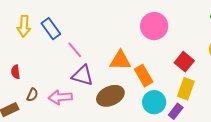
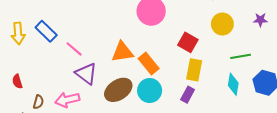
purple triangle: (82, 75) -> (86, 74), turned 30
cyan circle: (154, 102) -> (150, 91), moved

